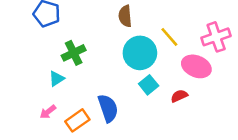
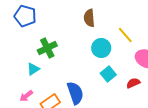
cyan circle: (140, 53) -> (101, 48), size x0.7

